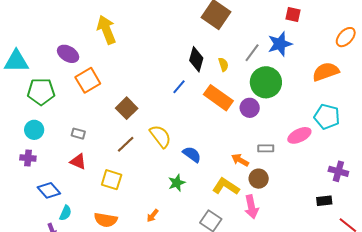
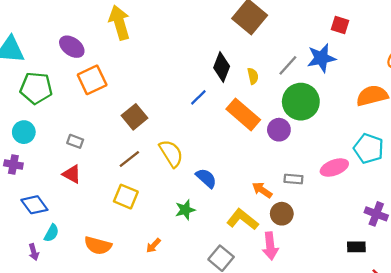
yellow square: (112, 180) -> (126, 197), moved

